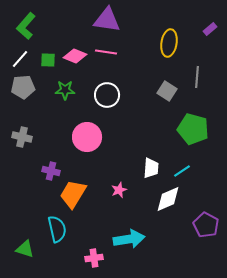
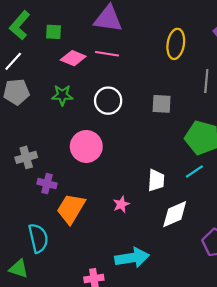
green square: (48, 60) -> (54, 32), moved
gray square: (167, 91) -> (162, 104), moved, turned -30
gray cross: (22, 137) -> (26, 157), moved, turned -30
cyan line: (182, 171) -> (194, 172), moved
cyan semicircle: (57, 229) -> (38, 238), moved

